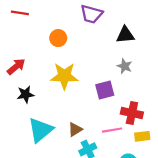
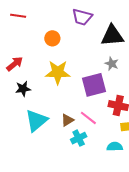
black triangle: (125, 35) -> (112, 36), size x1.4
purple square: (105, 90) -> (94, 85), size x1.4
pink line: (112, 130) -> (88, 118), moved, turned 48

